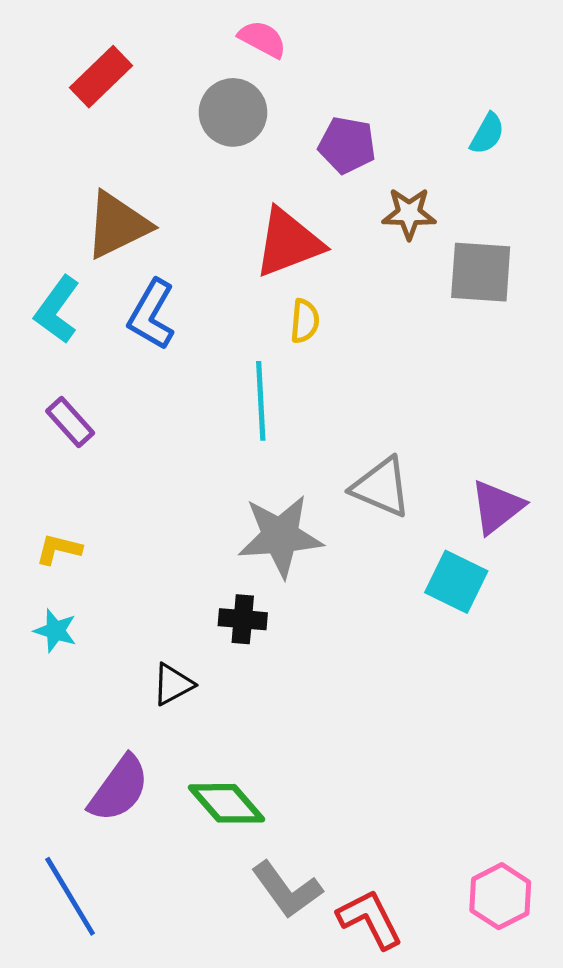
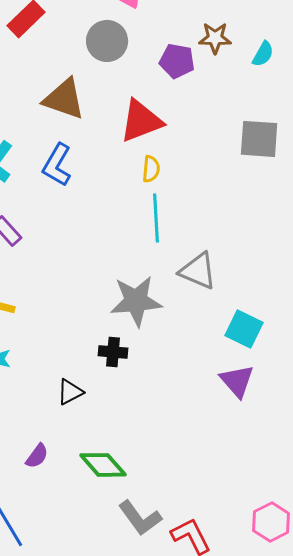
brown star: (409, 213) -> (215, 38), moved
brown triangle: (117, 225) -> (64, 99), moved, turned 45
cyan line: (261, 401) -> (156, 218), moved
purple triangle: (497, 507) -> (237, 381), moved, turned -33
purple semicircle: (119, 789) -> (37, 456), size x0.6

